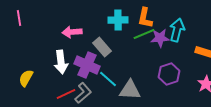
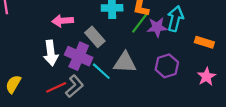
green line: (144, 34) -> (140, 23), turned -30
yellow semicircle: (26, 78) -> (13, 84), moved
gray triangle: (130, 90) -> (125, 63), moved

